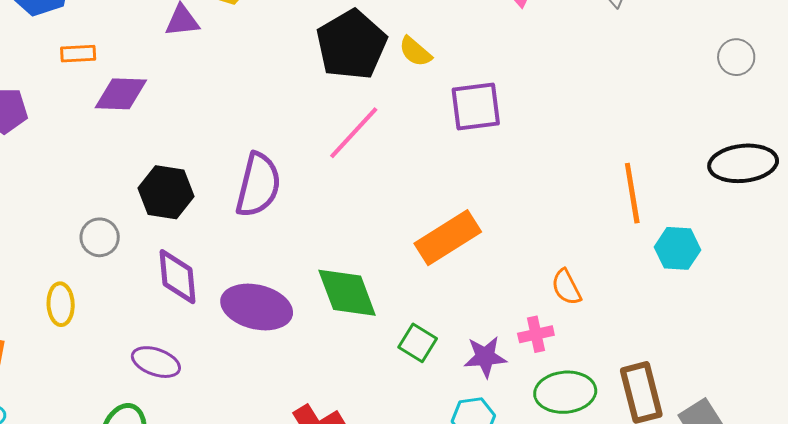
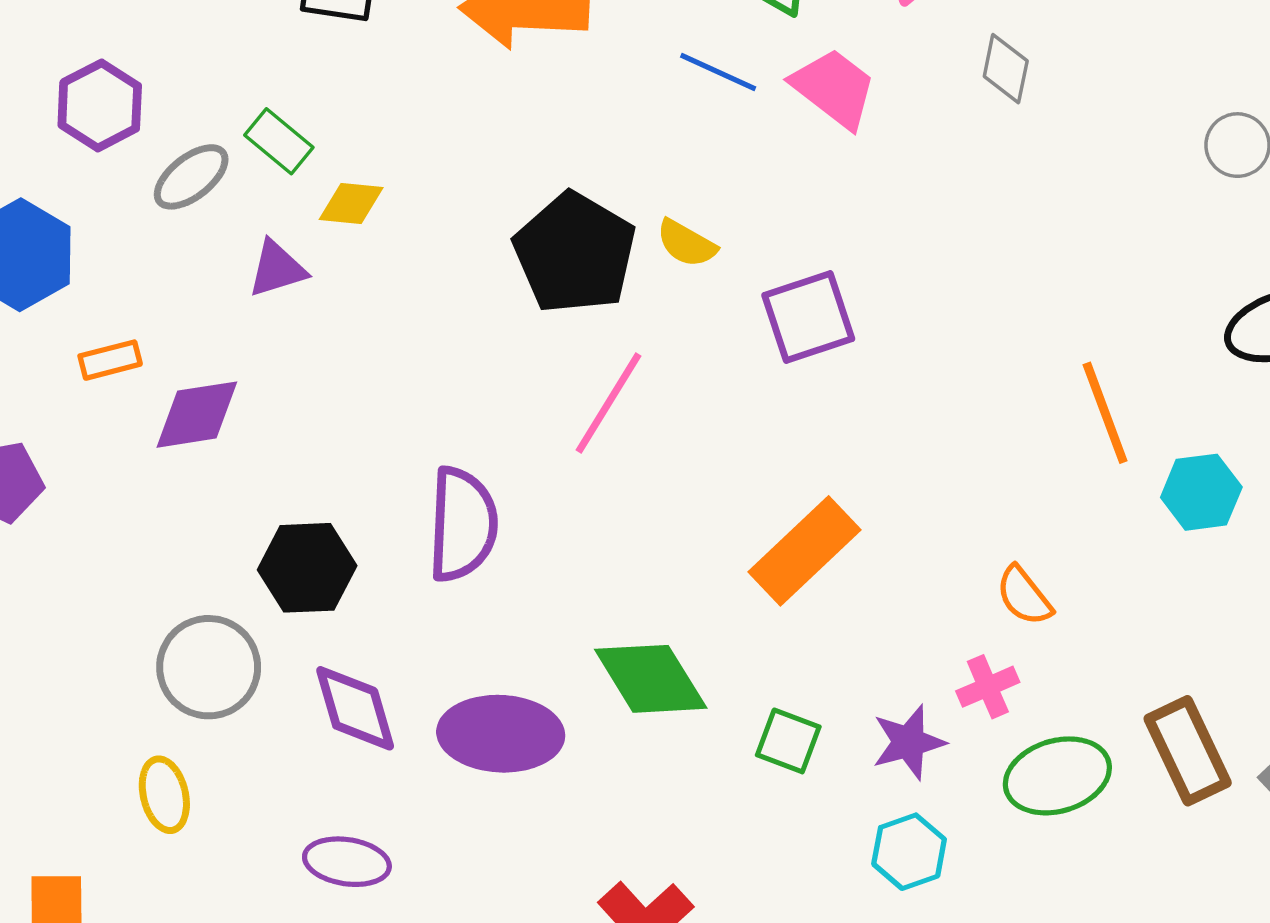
gray circle: (100, 237) -> (209, 667), size x1.5

